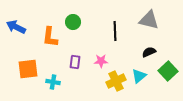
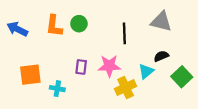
orange L-shape: (50, 37) -> (54, 26), moved
pink star: (101, 61) -> (109, 66), size x1.5
cyan triangle: (139, 76) -> (146, 71), moved

